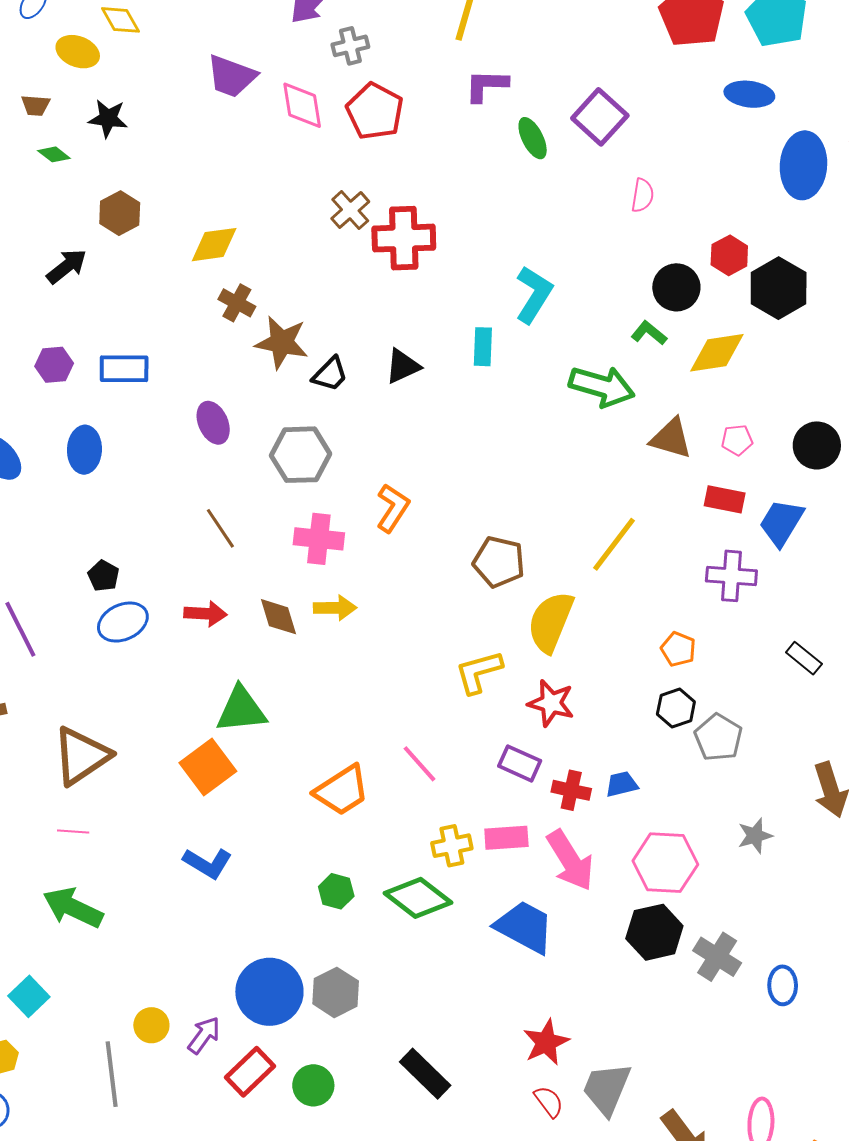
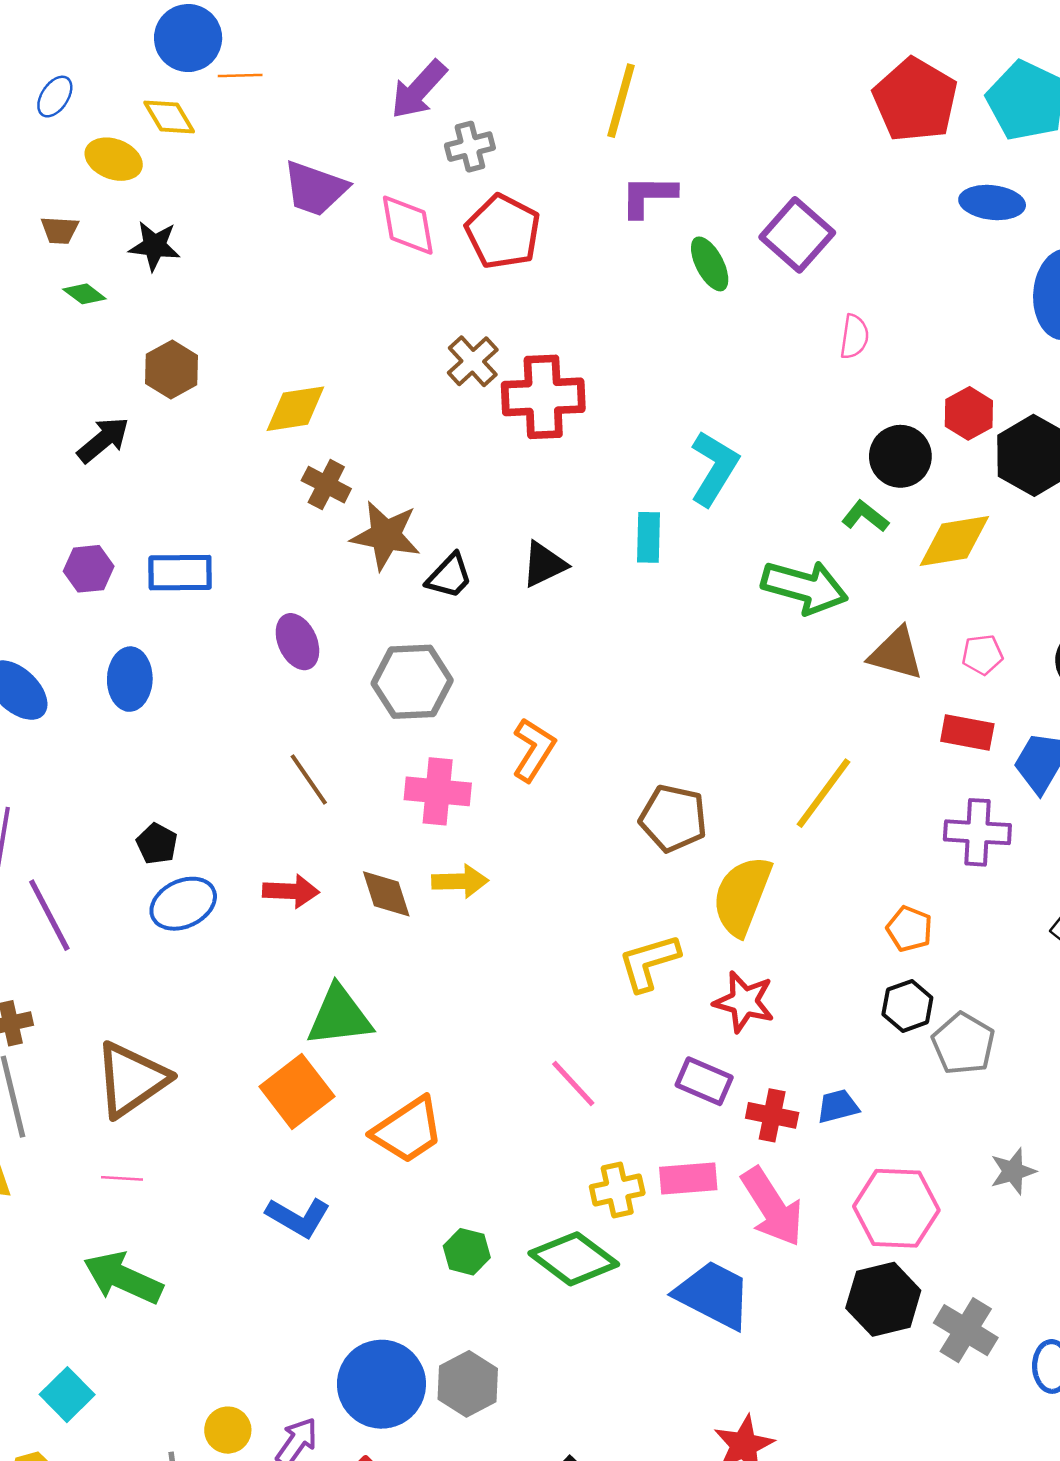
orange trapezoid: (342, 791) -> (408, 1130), moved

